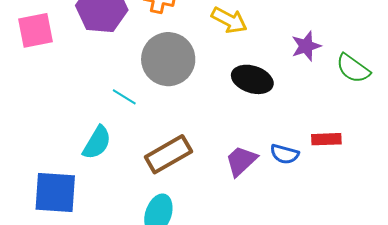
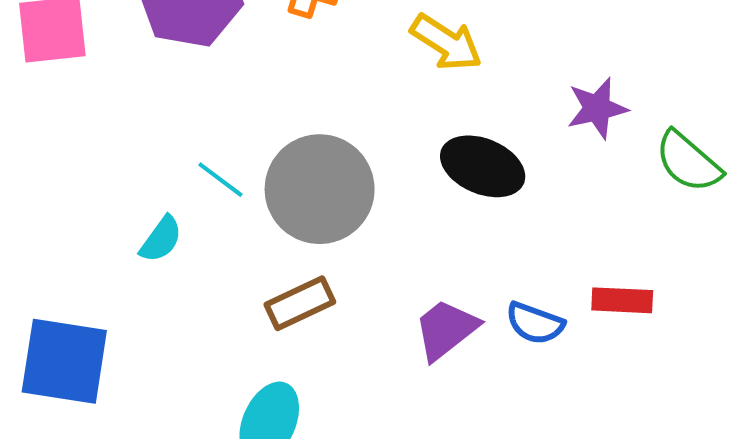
gray circle: (168, 59) -> (320, 189), moved
cyan semicircle: (97, 143) -> (161, 239), moved, size x0.7
brown rectangle: (168, 154) -> (300, 303), size x0.7

